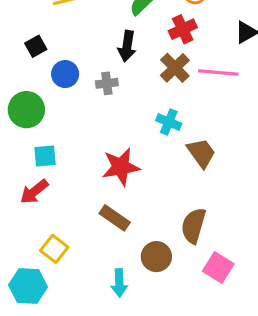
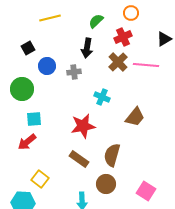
cyan cross: (169, 122) -> (102, 97), moved
brown trapezoid: (201, 153) -> (135, 117), turned 75
brown semicircle: (193, 226) -> (112, 155), moved

